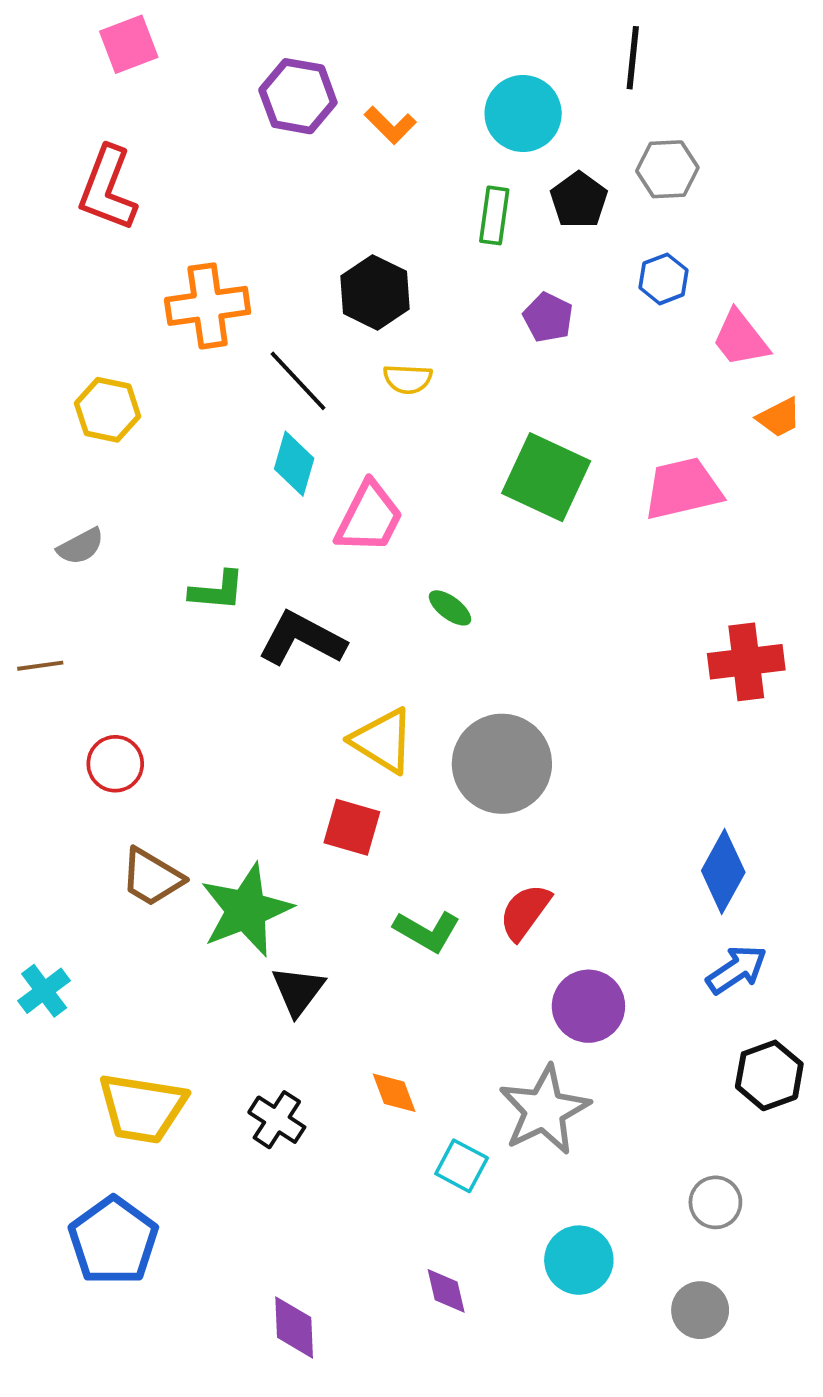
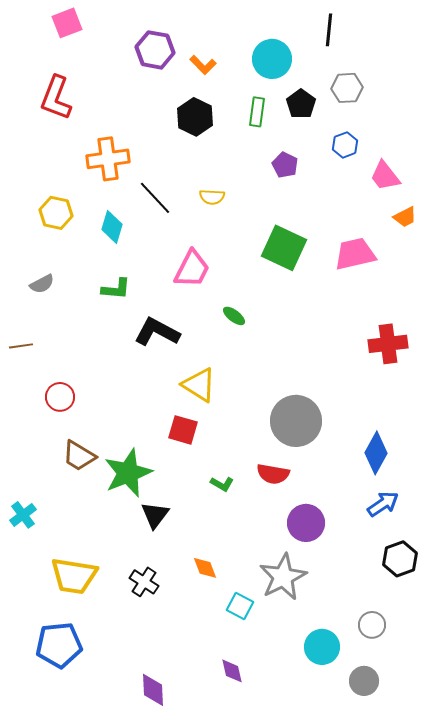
black hexagon: (375, 292) -> (195, 117), moved
cyan diamond: (294, 464) -> (112, 227), moved
green L-shape: (217, 591) -> (116, 289), moved
gray circle: (502, 764) -> (296, 421), moved
red semicircle: (525, 912) -> (273, 474), turned -116
green L-shape: (427, 931) -> (222, 484), size x0.7
blue pentagon: (113, 1241) -> (59, 645), turned 30
cyan circle: (579, 1260) -> (322, 647), moved

